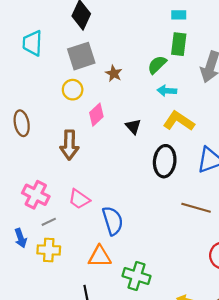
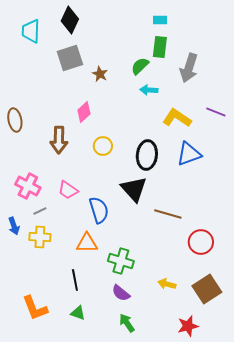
cyan trapezoid: (32, 43) -> (31, 31), moved
yellow circle: (73, 90) -> (103, 146), moved
yellow L-shape: (179, 121) -> (177, 118), moved
black triangle: (133, 126) -> (134, 189), moved, size x1.8
brown line: (196, 208) -> (168, 214), moved

